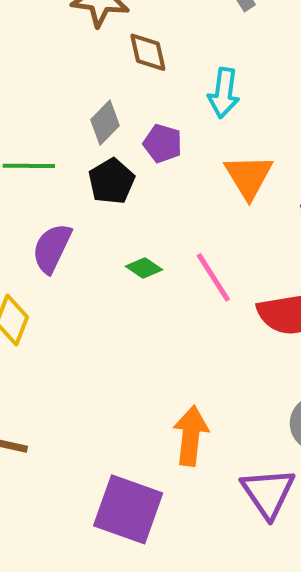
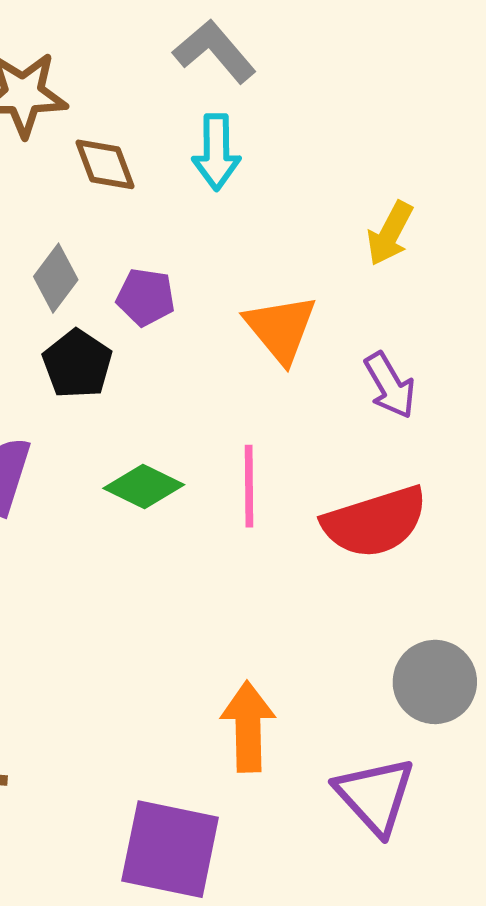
cyan arrow: (224, 93) -> (216, 152), moved
green diamond: (144, 268) -> (144, 486), size x1.4
pink line: (213, 277) -> (249, 486), turned 40

